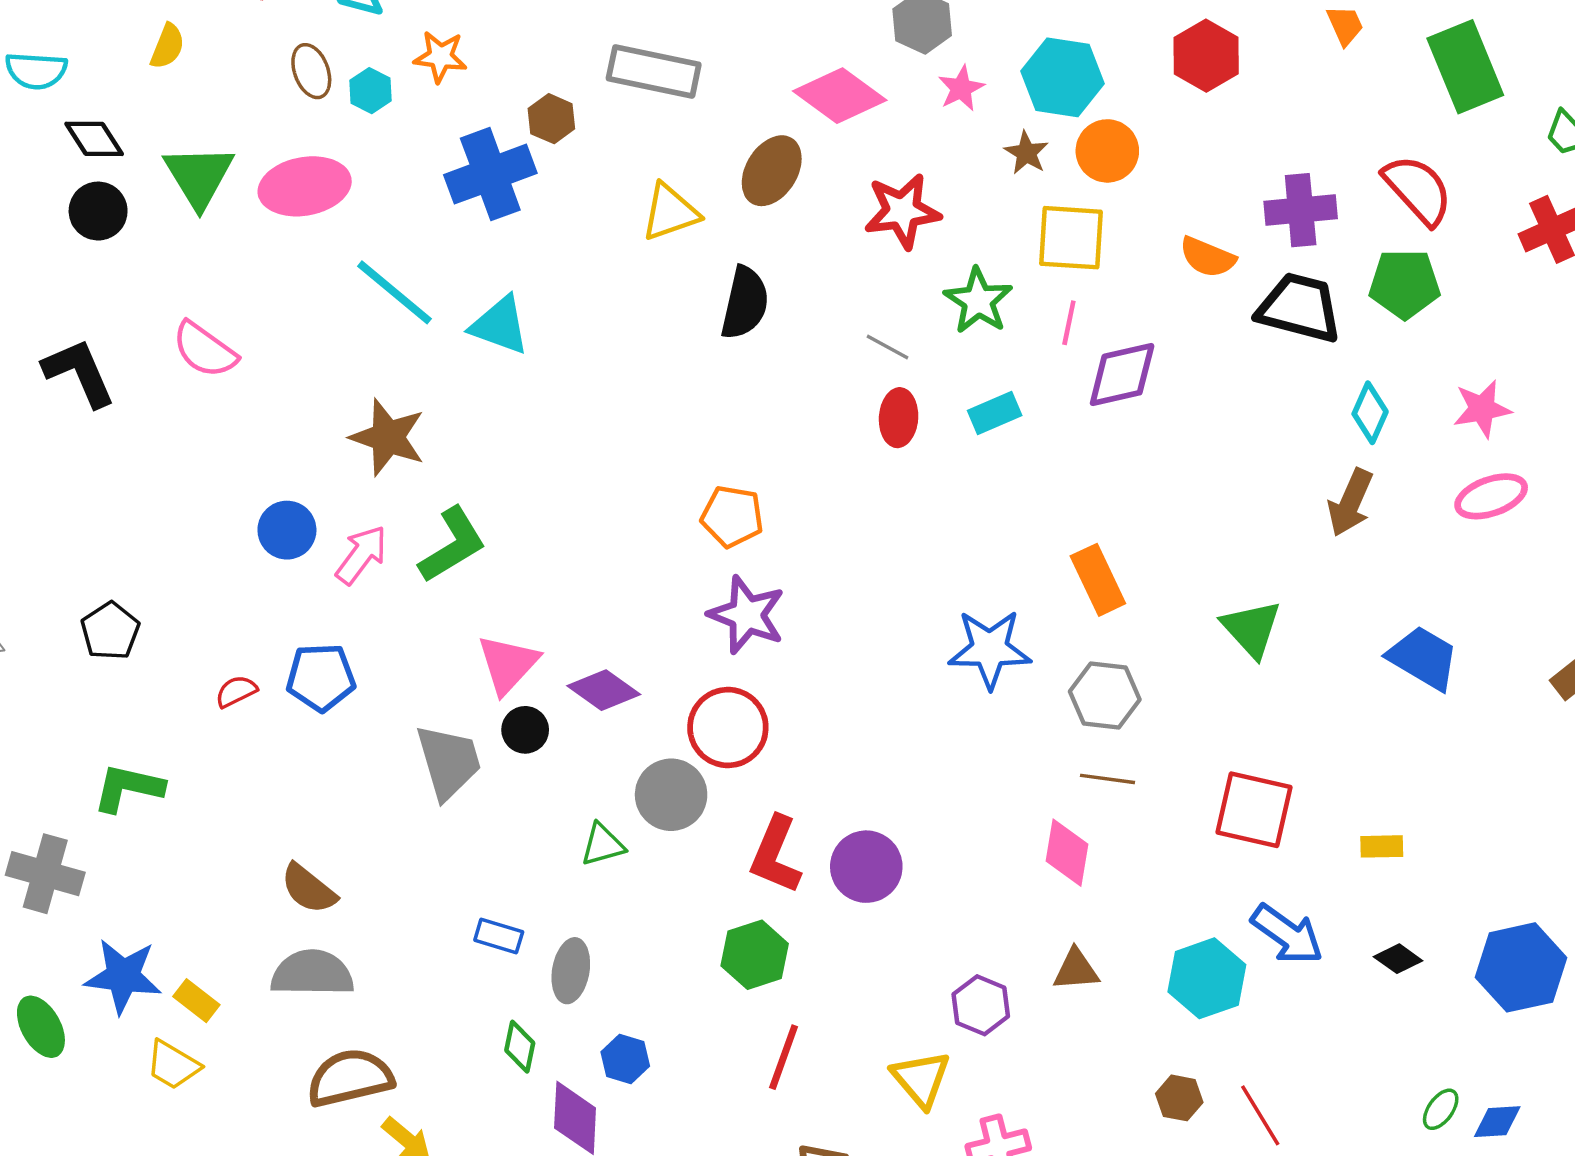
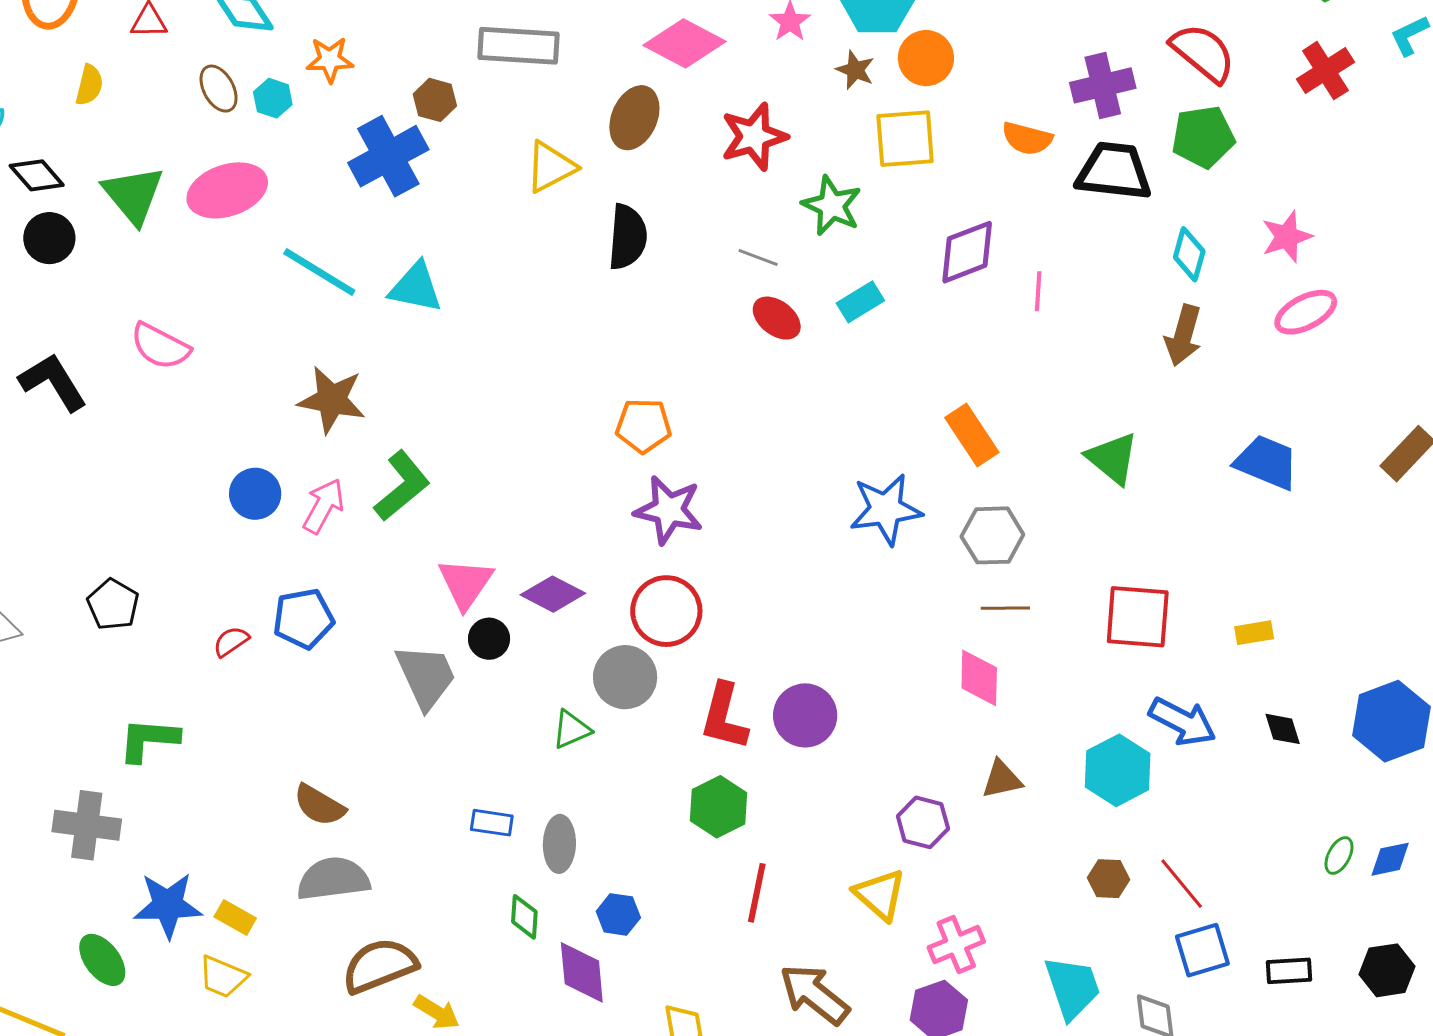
pink line: (1069, 323) -> (1038, 291), moved
red ellipse: (899, 418) -> (777, 318), turned -48
black diamond: (1398, 959) -> (1283, 729), turned 45

